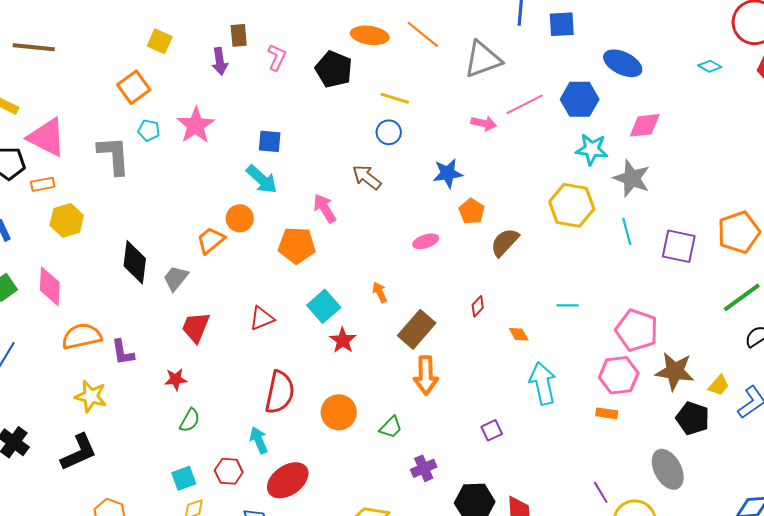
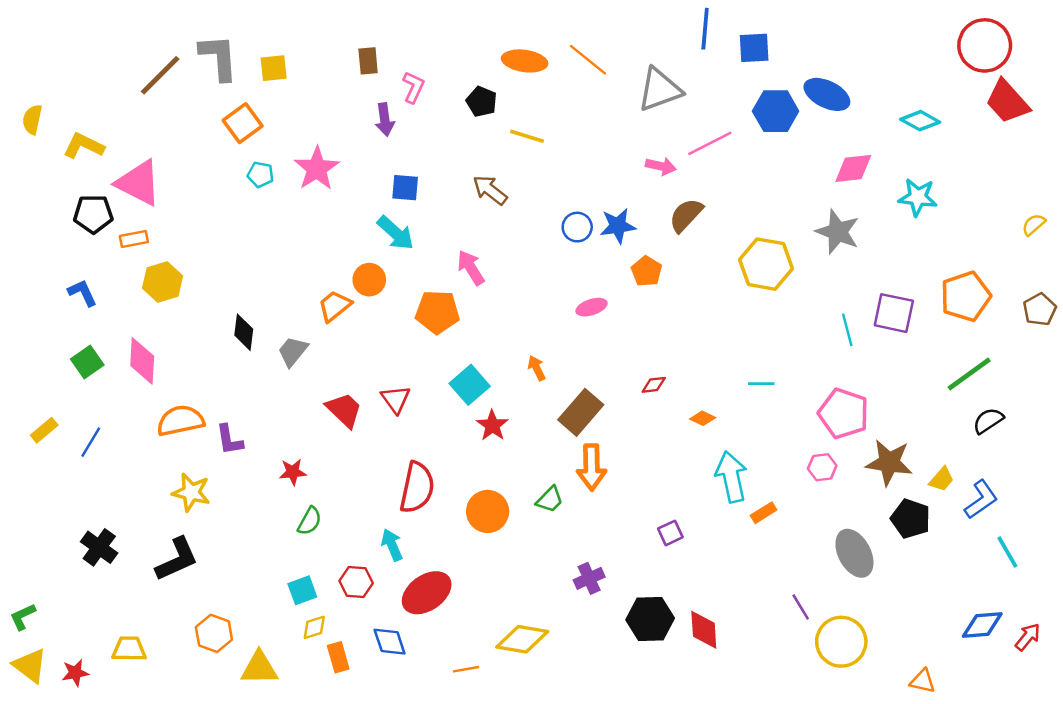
yellow square: (160, 41) -> (274, 68), turned -30
brown line: (34, 47) -> (160, 75), moved, turned -51
purple arrow: (220, 61) -> (385, 120), moved
cyan diamond: (710, 66) -> (920, 121), moved, size x1.4
black pentagon: (334, 69) -> (482, 102), size x0.7
yellow line: (395, 98) -> (527, 136), moved
blue hexagon: (580, 99) -> (776, 111), moved
blue circle: (389, 132) -> (577, 227), moved
cyan star: (592, 149) -> (918, 197), moved
gray L-shape: (114, 155) -> (219, 57), moved
brown arrow: (367, 177) -> (490, 190), moved
cyan line: (627, 231) -> (847, 330), moved
brown semicircle: (505, 242) -> (686, 215), moved
black diamond: (135, 262) -> (244, 332), size x0.7
red diamond: (478, 306) -> (654, 385), turned 40
red triangle: (262, 318) -> (396, 399), turned -44
red trapezoid: (196, 327) -> (344, 410), moved, turned 112
orange diamond: (519, 334) -> (703, 418), turned -35
pink hexagon: (619, 375) -> (822, 467), size x0.6
orange rectangle: (607, 413) -> (764, 513), moved, turned -40
green trapezoid: (391, 427) -> (550, 500), moved
gray ellipse: (668, 469) -> (854, 553), moved

